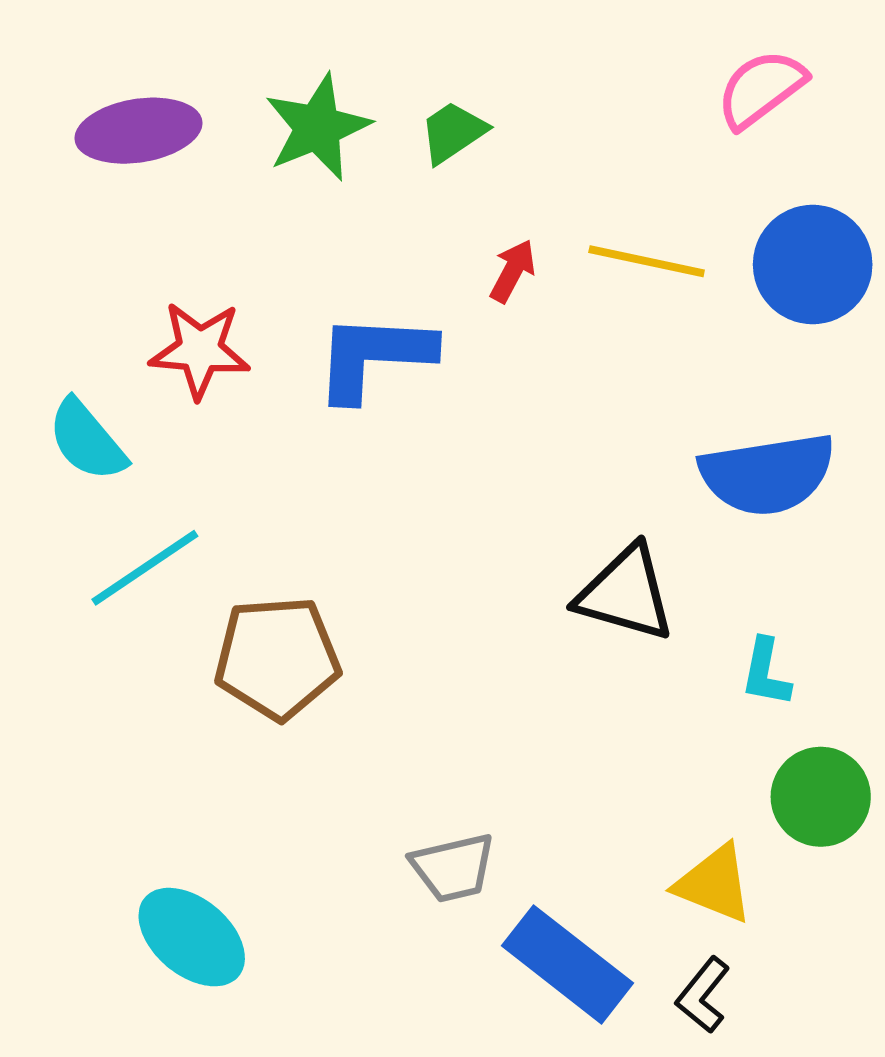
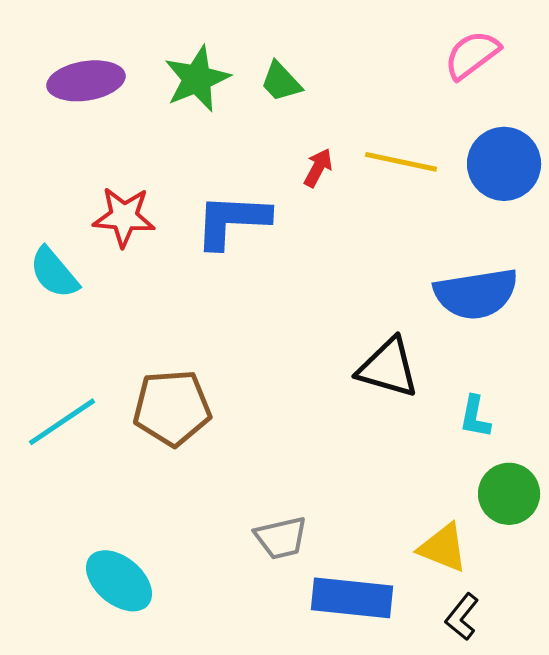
green trapezoid: (453, 132) -> (281, 82), turned -99
cyan line: (145, 568) -> (62, 422), moved
blue rectangle: (567, 964) -> (352, 598), turned -32
black L-shape: (703, 995) -> (462, 617), moved

